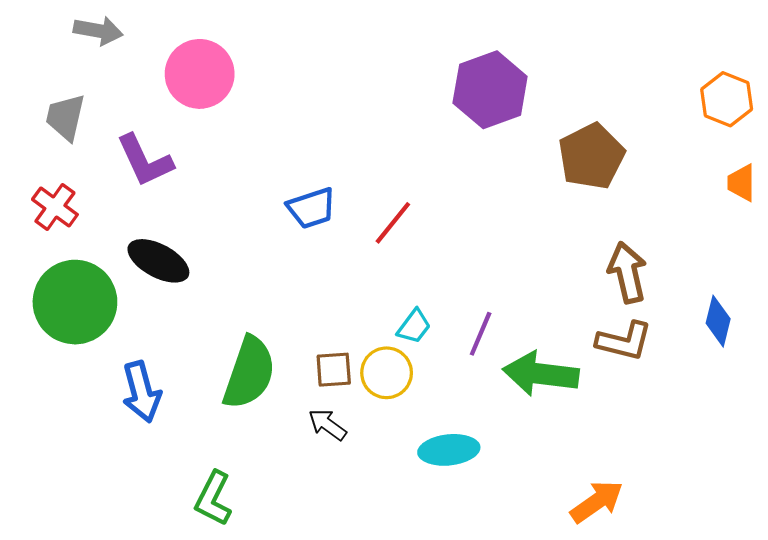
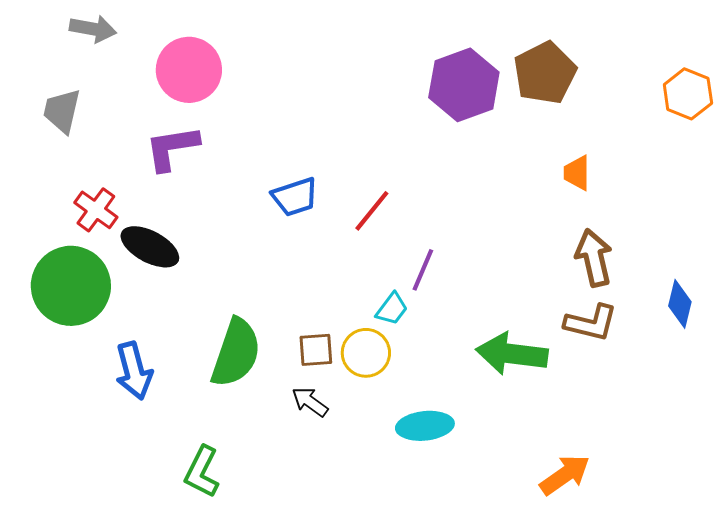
brown pentagon: (591, 156) -> (545, 73), moved
purple L-shape: (145, 161) -> (172, 148), moved, turned 106
orange trapezoid: (741, 183) -> (577, 173), moved
red cross: (55, 207) -> (96, 210), moved
purple line: (481, 334) -> (423, 270), moved

